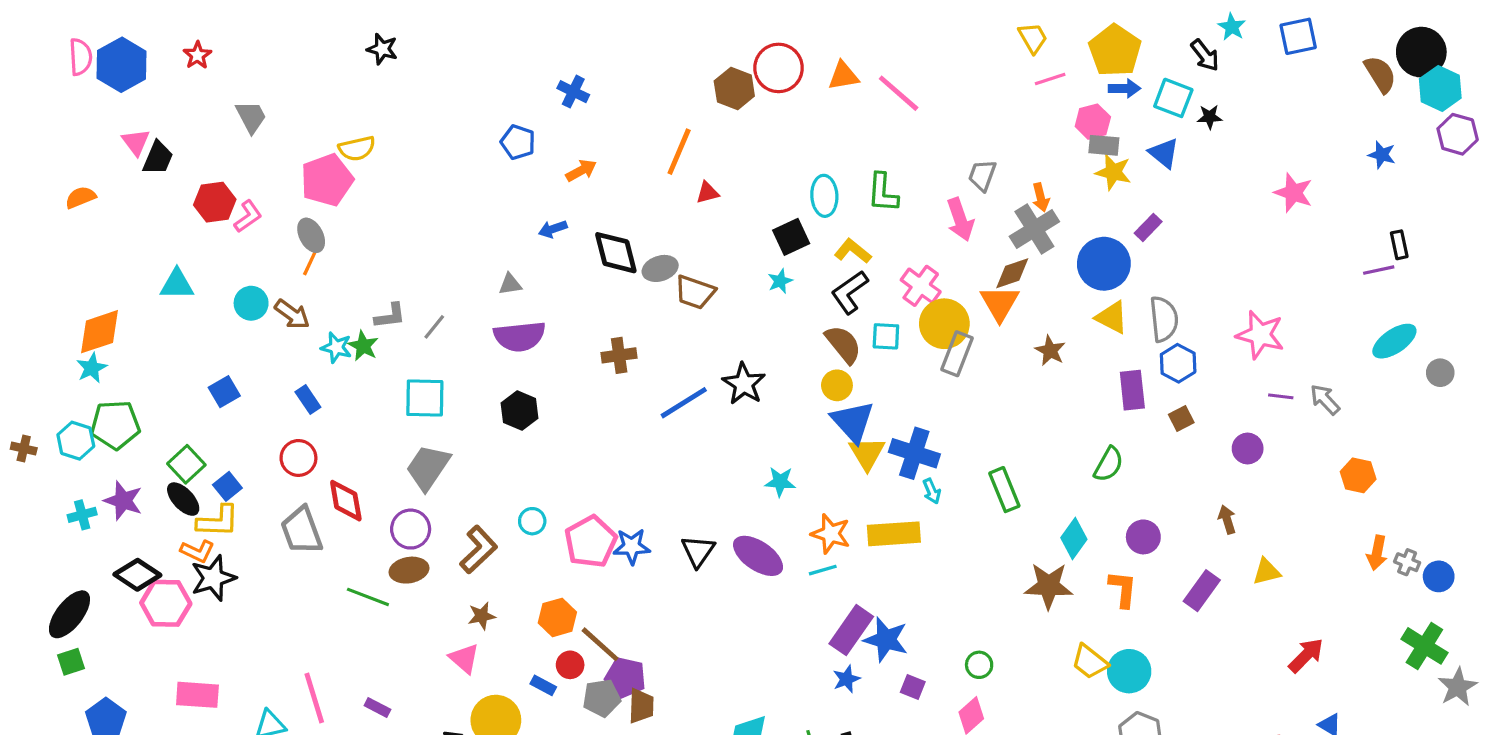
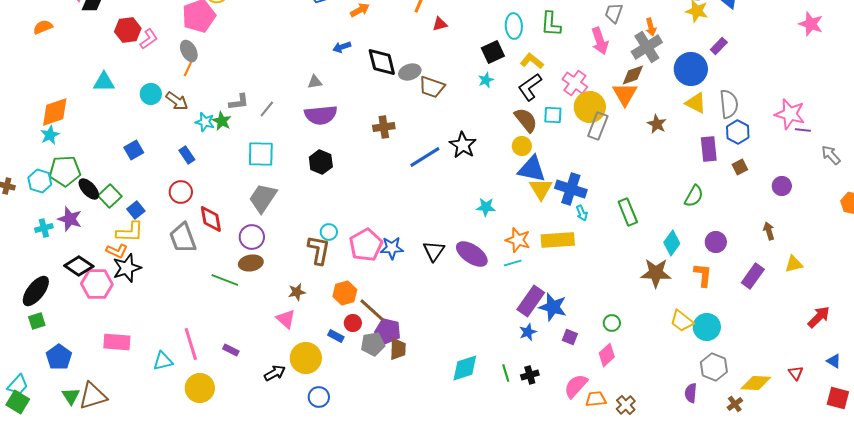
purple line: (1281, 396) -> (803, 130), moved
blue triangle: (853, 422) -> (532, 169), turned -36
black ellipse: (183, 499) -> (89, 189), moved
brown L-shape: (478, 550) -> (319, 250), moved, turned -36

